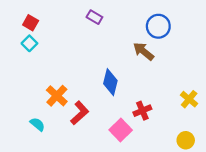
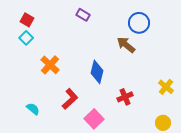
orange cross: (57, 96) -> (50, 65), moved
pink square: (121, 130) -> (94, 119), moved

